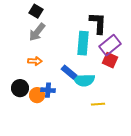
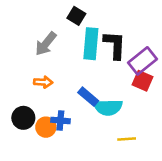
black square: (36, 11) -> (76, 16), moved
black L-shape: (98, 23) -> (115, 45), moved
cyan rectangle: (83, 43) -> (91, 44), moved

